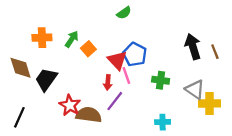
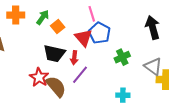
pink line: (126, 75) -> (92, 14), moved
black trapezoid: (46, 79) -> (54, 53), moved, turned -115
green cross: (161, 80) -> (122, 57), turned -35
brown semicircle: (89, 115) -> (56, 86), turned 40

